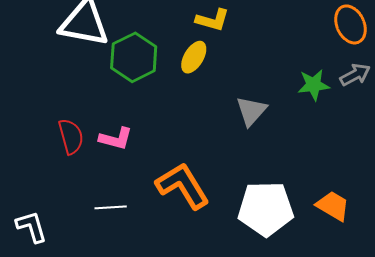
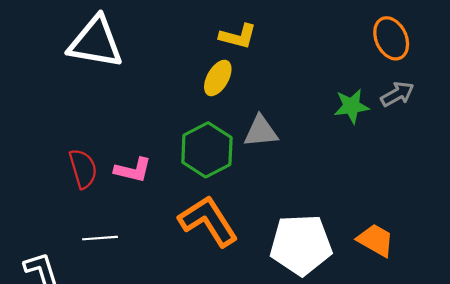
green hexagon: (134, 57) -> (207, 150), moved
gray triangle: (251, 111) -> (261, 131), moved, turned 44
white line: (111, 207) -> (100, 238), moved

